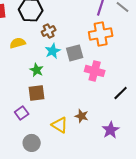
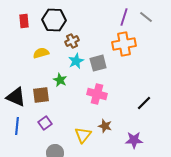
pink cross: (95, 71) -> (97, 94), moved
brown square: (37, 93) -> (41, 95), moved
yellow triangle: (60, 125) -> (83, 135), turned 36
purple star: (111, 130) -> (134, 140), turned 30

